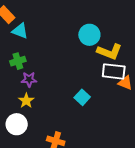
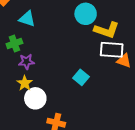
cyan triangle: (20, 31) -> (27, 19), moved
white circle: (17, 124) -> (35, 98), moved

